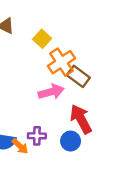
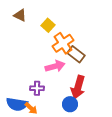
red arrow: (81, 119) -> (78, 87), turned -135
purple cross: (37, 136) -> (37, 88), moved

